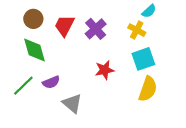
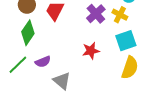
purple cross: (96, 29) -> (96, 14), moved
green diamond: (34, 50) -> (28, 33), turned 50

